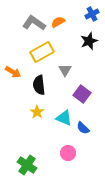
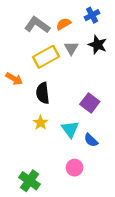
blue cross: (92, 14) -> (92, 15), moved
black star: (89, 41) -> (98, 45), turned -30
gray triangle: (65, 70) -> (71, 48), moved
cyan triangle: (64, 118) -> (70, 129), turned 30

